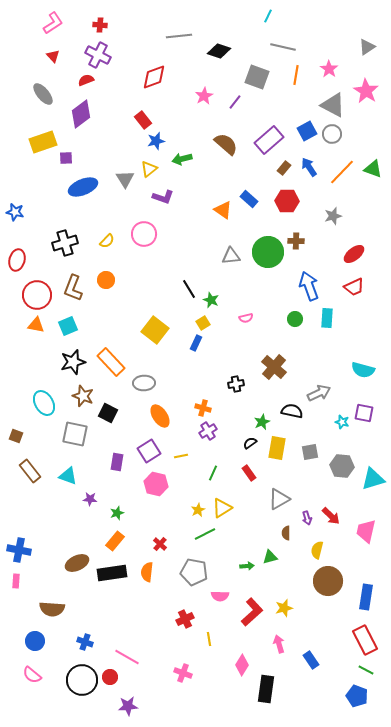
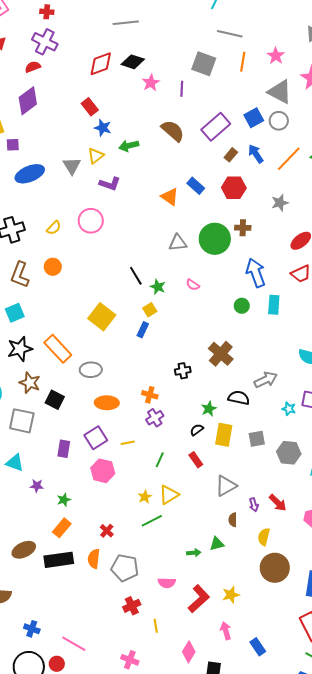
black diamond: (219, 51) -> (133, 62), moved
purple line: (235, 102) -> (182, 89), turned -35
blue star: (156, 141) -> (103, 128), turned 30
pink semicircle: (246, 318) -> (193, 285), moved, turned 48
orange ellipse: (160, 416) -> (107, 403), turned -55
gray pentagon: (194, 572) -> (125, 568), moved

